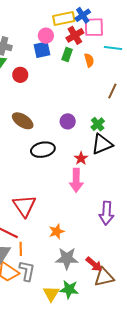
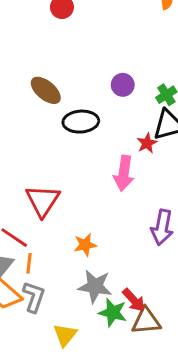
brown ellipse: (23, 121) -> (46, 90), moved
red star: (81, 158) -> (147, 143), moved
green star: (69, 289) -> (113, 312), moved

